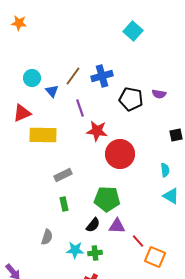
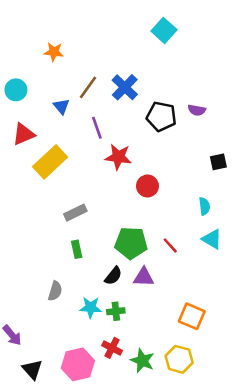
orange star: (19, 23) -> (54, 52), moved
blue cross: (102, 76) -> (125, 87), turned -30
cyan circle: (32, 78) -> (16, 90), moved
yellow rectangle: (43, 135) -> (50, 162), turned -44
red circle: (120, 154) -> (147, 186), size x0.6
red line: (138, 241) -> (170, 245), moved

